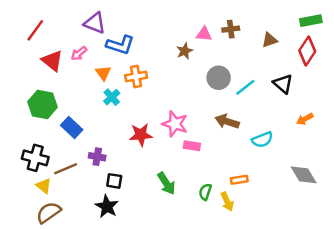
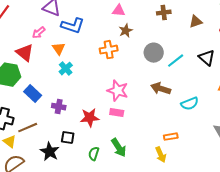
pink triangle: (204, 34) -> (119, 11), moved
red triangle: (52, 61) -> (25, 53), moved
orange cross: (136, 77) -> (109, 50), moved
red star: (141, 135) -> (90, 118), moved
pink rectangle: (192, 146) -> (117, 113), moved
purple cross: (97, 157) -> (59, 107), moved
green arrow: (166, 183) -> (119, 148), moved
green semicircle: (205, 192) -> (94, 154), moved
black star: (107, 206) -> (50, 152), moved

